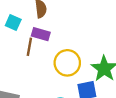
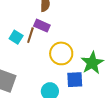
cyan square: (13, 23) -> (16, 37), moved

